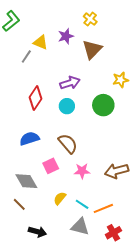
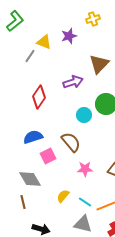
yellow cross: (90, 19) -> (93, 19), turned 32
brown triangle: (92, 49) -> (99, 64), moved
cyan circle: (67, 106) -> (84, 115), moved
pink square: (51, 166) -> (48, 156), moved
brown line: (19, 204) -> (23, 202), turned 32

